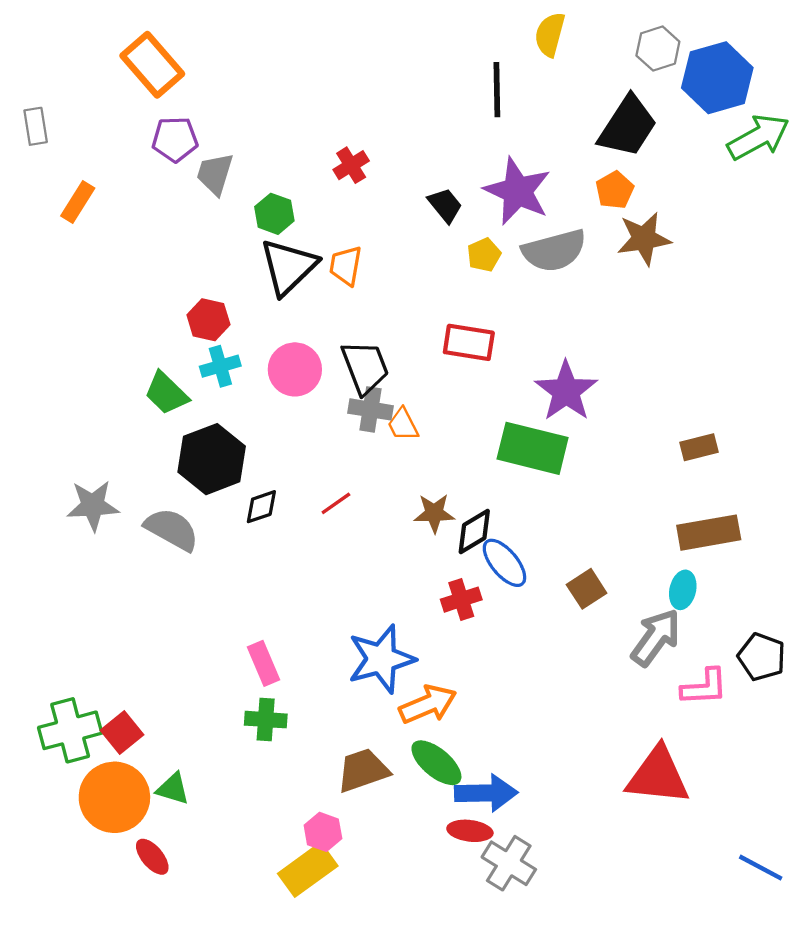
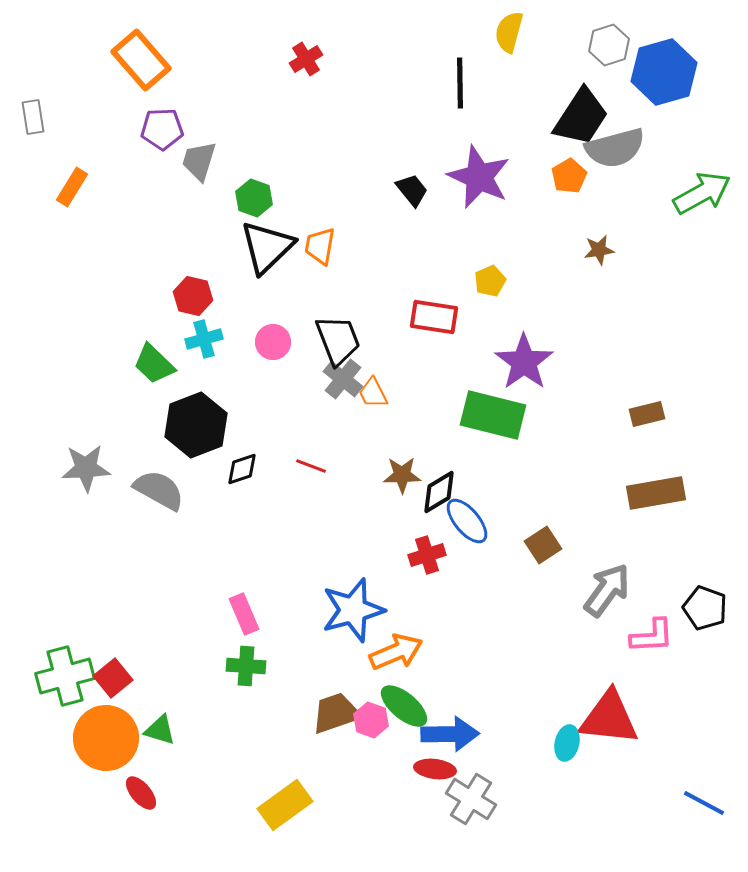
green arrow: (758, 137) -> (702, 193), moved
red cross: (351, 165) -> (306, 59), moved
brown star: (644, 239) -> (599, 250), moved, size x0.6
gray semicircle: (554, 251) -> (615, 148), moved
yellow pentagon: (484, 255) -> (490, 281), moved
pink circle: (295, 369) -> (273, 342), size x0.7
gray cross: (371, 409) -> (343, 379), turned 30
red line: (336, 503) -> (311, 466), turned 56
cyan ellipse: (683, 590) -> (567, 743), moved
pink hexagon: (323, 832) -> (371, 720), moved

